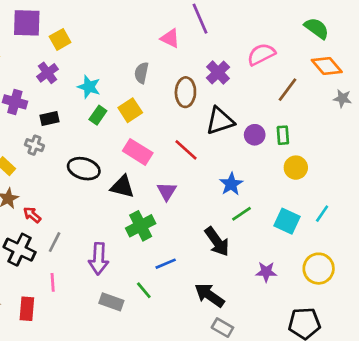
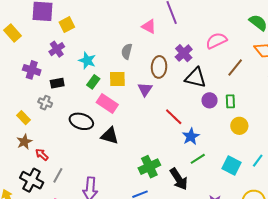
yellow square: (130, 110) -> (117, 79), turned 30
black triangle: (220, 121) -> (196, 78), moved, turned 30
red line: (186, 150) -> (174, 117), moved
pink rectangle: (138, 152) -> (107, 104), moved
purple triangle: (167, 191) -> (145, 89), moved
green cross: (141, 226) -> (149, 167), moved

